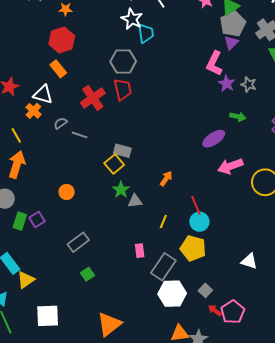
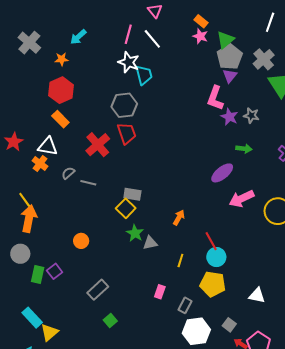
yellow line: (16, 135) -> (25, 200), moved
pink rectangle: (140, 251) -> (160, 292), turned 32
white triangle: (249, 261) -> (257, 295), moved
gray rectangle: (163, 267) -> (185, 305), size x0.6

